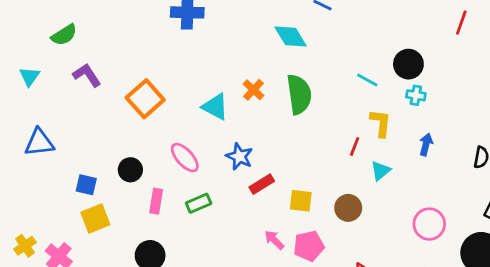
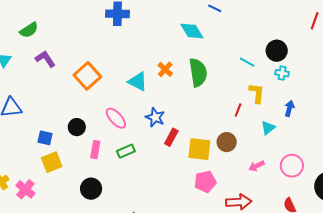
cyan triangle: (381, 171) -> (268, 128), moved
red rectangle: (262, 184) -> (171, 137), turned -30
yellow square: (301, 201) -> (199, 149), size x1.4
brown circle: (348, 208) -> (227, 142), moved
pink arrow: (274, 240) -> (256, 166), moved, turned -70

